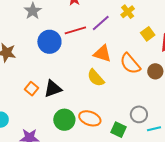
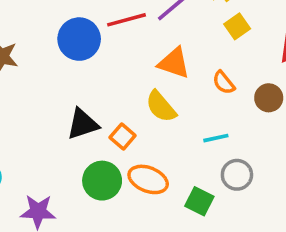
yellow square: (148, 34) -> (237, 26), moved
orange semicircle: (130, 64) -> (224, 83), size x0.6
orange square: (32, 89) -> (123, 136), moved
cyan line: (154, 129) -> (216, 138), moved

